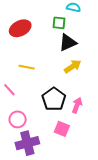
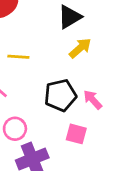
black pentagon: (54, 99) -> (60, 95), turned 30
pink arrow: (77, 105) -> (93, 100), turned -56

